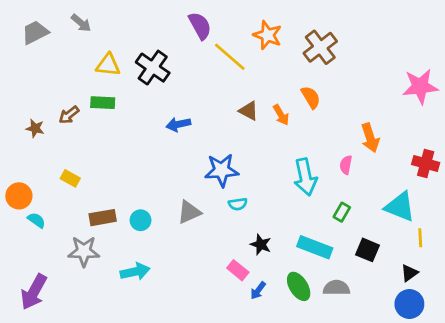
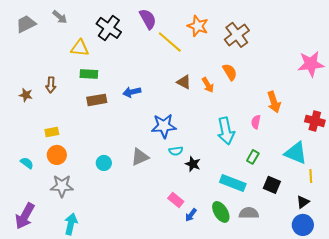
black cross: (153, 68) -> (109, 28), moved
green rectangle: (103, 103) -> (89, 74), moved
brown arrow: (69, 115) -> (51, 85), turned -49
yellow rectangle: (70, 178) -> (52, 132), turned -40
orange circle: (19, 196) -> (57, 155), moved
brown rectangle: (103, 218) -> (97, 100), moved
black star: (261, 245) -> (193, 164), moved
cyan arrow: (135, 272) -> (71, 224), moved, turned -65

